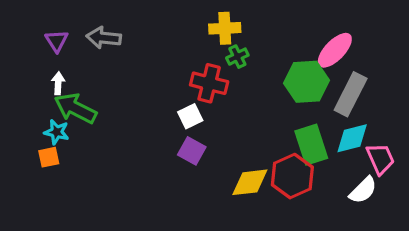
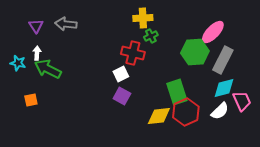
cyan star: (57, 132) -> (18, 63), moved
green rectangle: (311, 145) -> (177, 92), moved
white semicircle: (363, 190) -> (220, 111), moved

